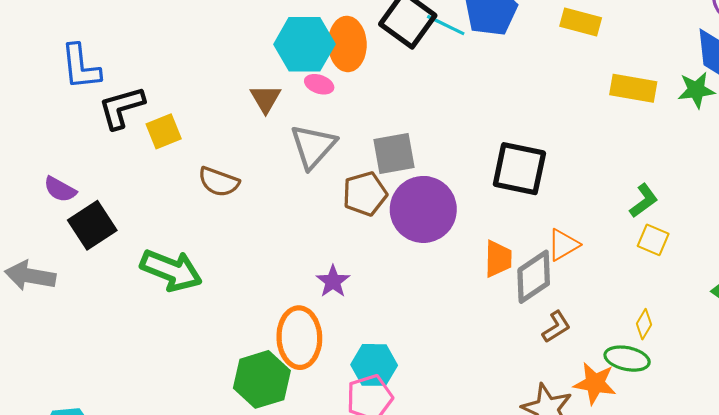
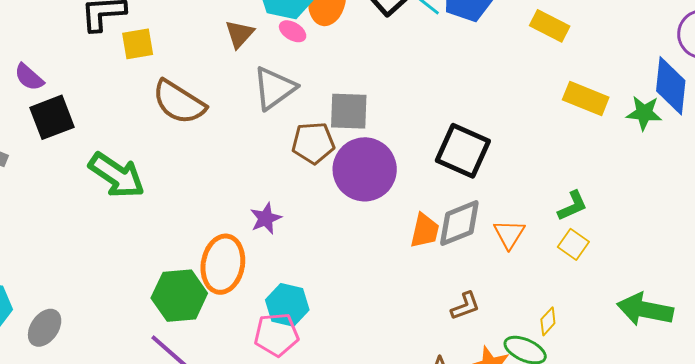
brown semicircle: (219, 182) -> (179, 102), size x1.4
orange triangle: (563, 245) -> (509, 234), moved, turned -40
gray diamond: (534, 277) -> (459, 223), moved

